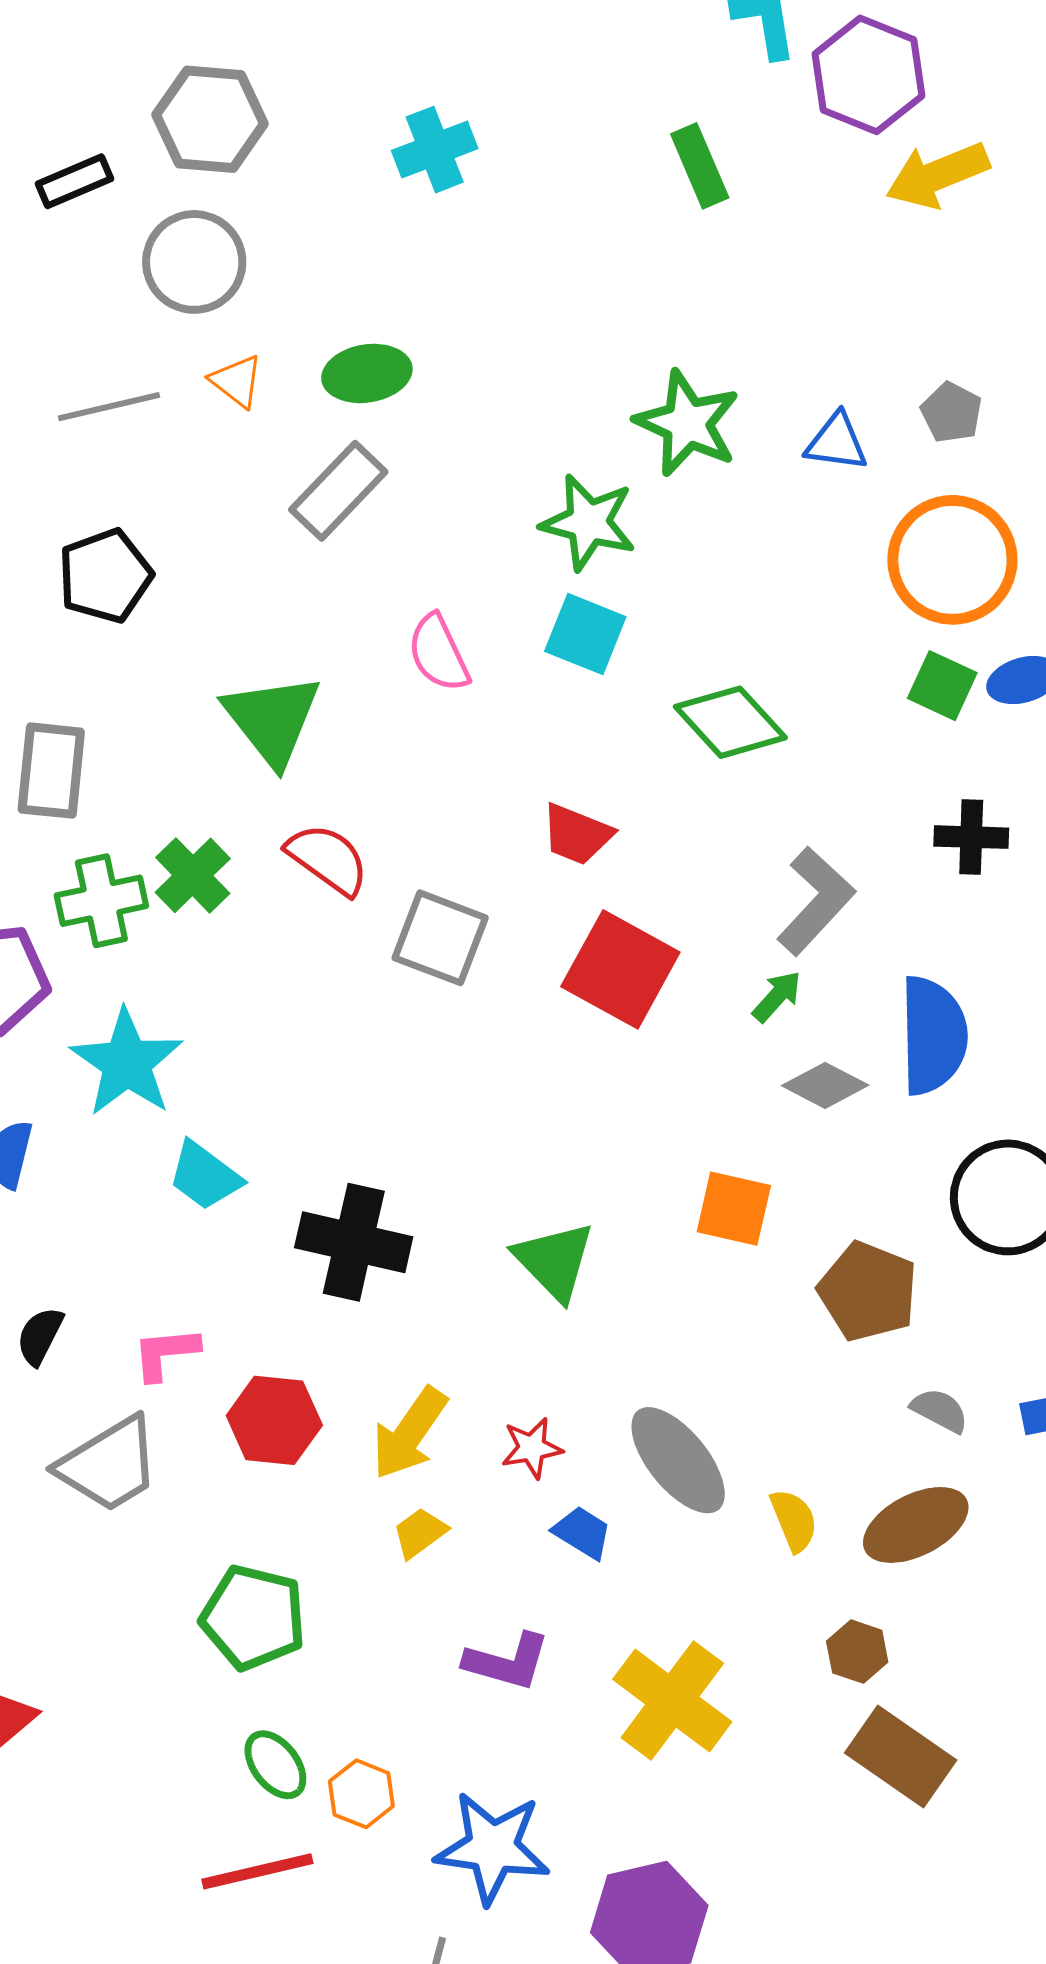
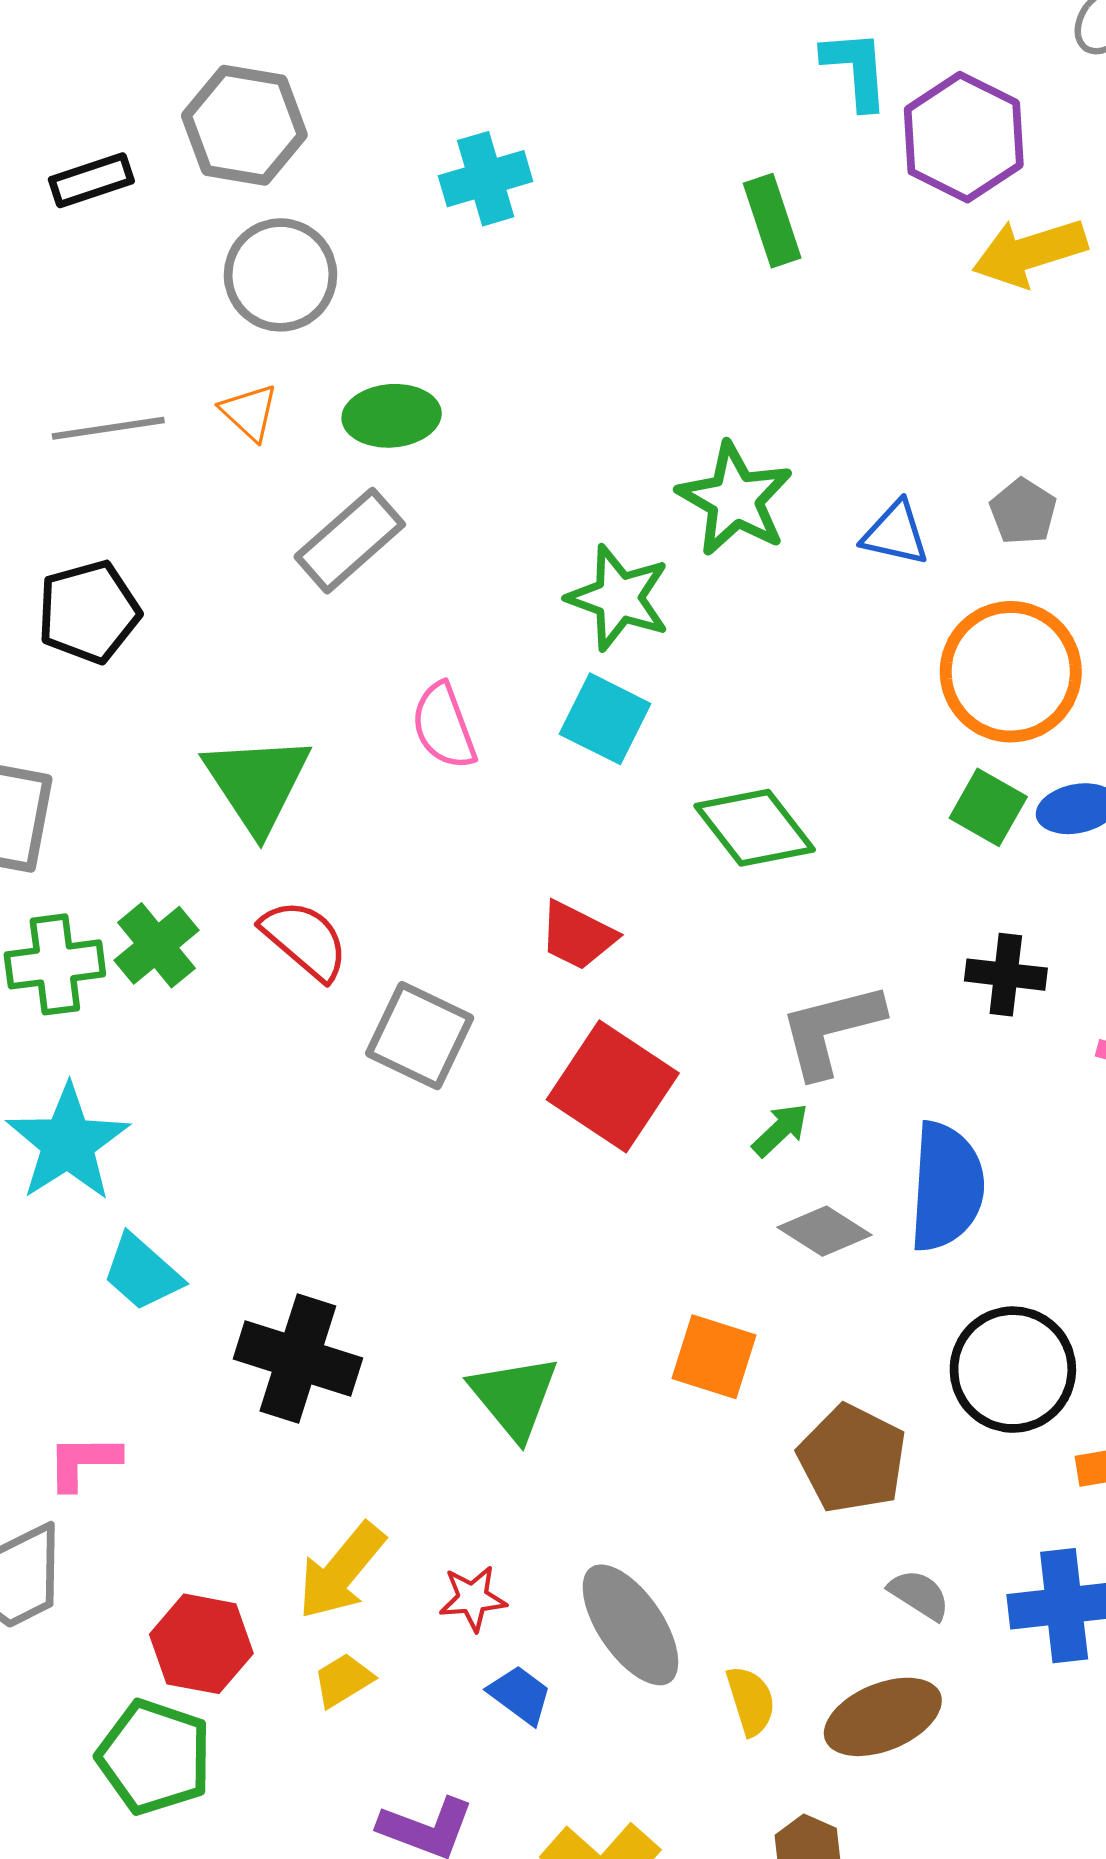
gray circle: (194, 262) -> (281, 275), moved
gray L-shape: (816, 901) -> (831, 1030), turned -152
red hexagon: (274, 1420) -> (201, 1644), moved

